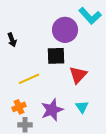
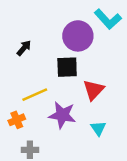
black arrow: (12, 40) -> (24, 48), moved, turned -120
orange cross: (19, 107) -> (17, 120), moved
purple star: (52, 110) -> (62, 115), moved, turned 30

